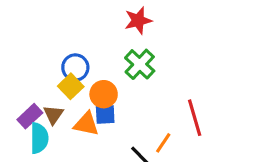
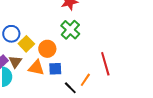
blue circle: (75, 67) -> (11, 34), moved
blue square: (105, 115) -> (55, 69), moved

